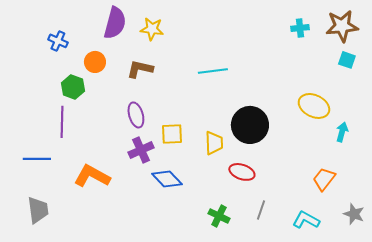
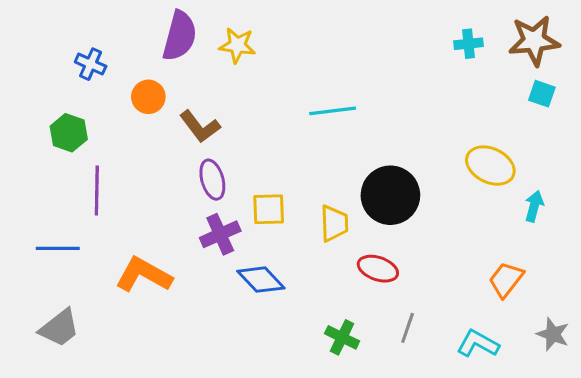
brown L-shape: (140, 69) -> (200, 127), moved, turned -140
green hexagon: (73, 87) -> (69, 133), moved
gray trapezoid: (38, 210) -> (59, 328), turned 60

